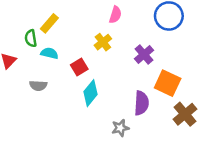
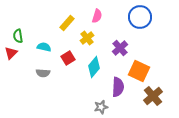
yellow rectangle: (49, 23) -> (67, 23), moved
green semicircle: (31, 38) -> (18, 36), moved
gray semicircle: (38, 86) -> (43, 73), moved
cyan diamond: (90, 93) -> (94, 67), moved

